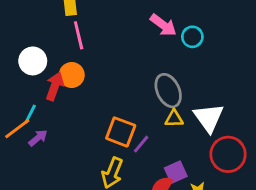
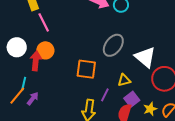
gray ellipse: (168, 91) -> (113, 45), turned 75
yellow triangle: (174, 119) -> (124, 80), moved
orange square: (121, 132) -> (86, 69), moved
purple line: (141, 144) -> (105, 95), moved

